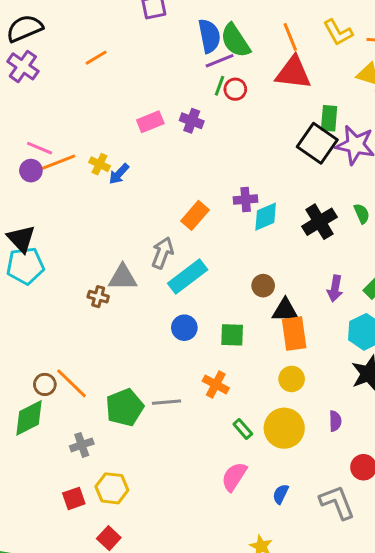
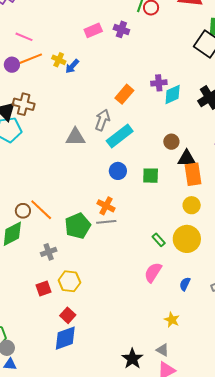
pink line: (40, 148) -> (24, 37), moved
brown cross: (98, 297) -> (24, 104), moved, size x1.5
orange cross: (216, 385) -> (106, 206), moved

